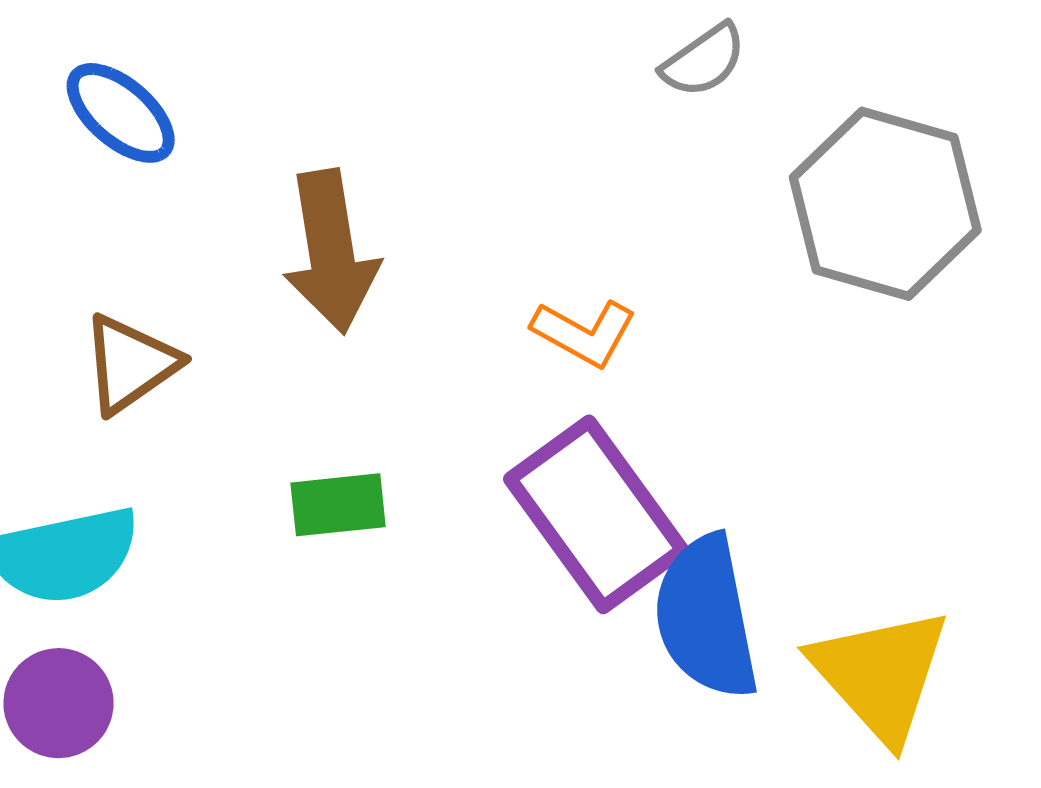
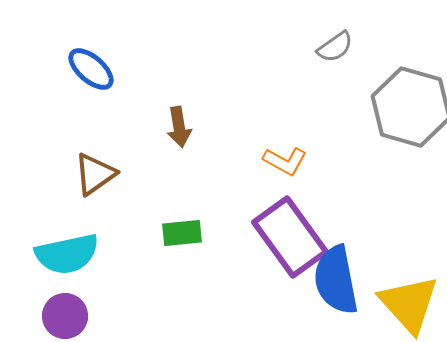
brown arrow: (331, 252) -> (179, 127), size x0.6

